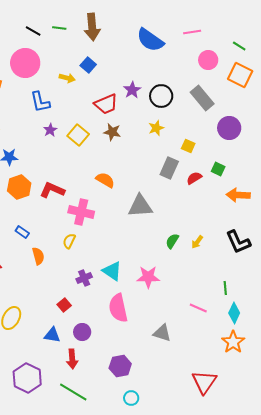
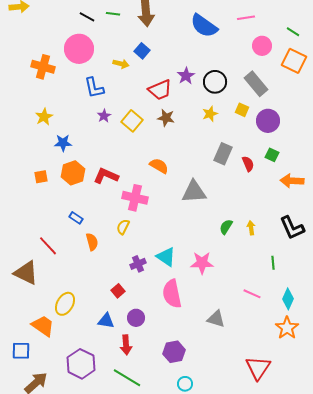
purple circle: (229, 128) -> (268, 121), moved
yellow square: (188, 146) -> (242, 110), moved
red semicircle: (194, 178) -> (248, 164), turned 98
yellow arrow: (197, 242) -> (251, 228), turned 136
green line: (225, 288) -> (273, 263), moved

